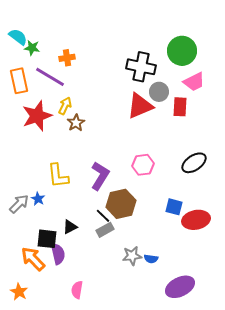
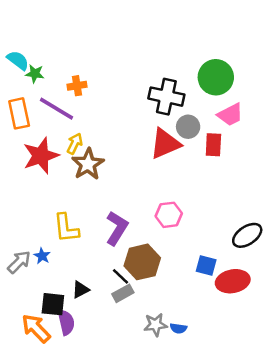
brown star: (76, 123) -> (88, 164), size x1.5
black ellipse: (194, 163) -> (247, 235), moved

